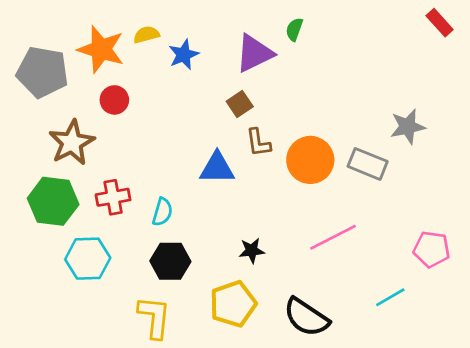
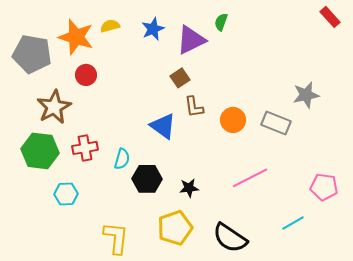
blue star: (184, 55) -> (153, 29), moved
orange circle: (310, 160) -> (233, 120), size x0.7
blue triangle: (217, 168) -> (163, 126), turned 36
cyan hexagon: (88, 259) -> (66, 194), size x0.7
black hexagon: (170, 261) -> (147, 179), moved

